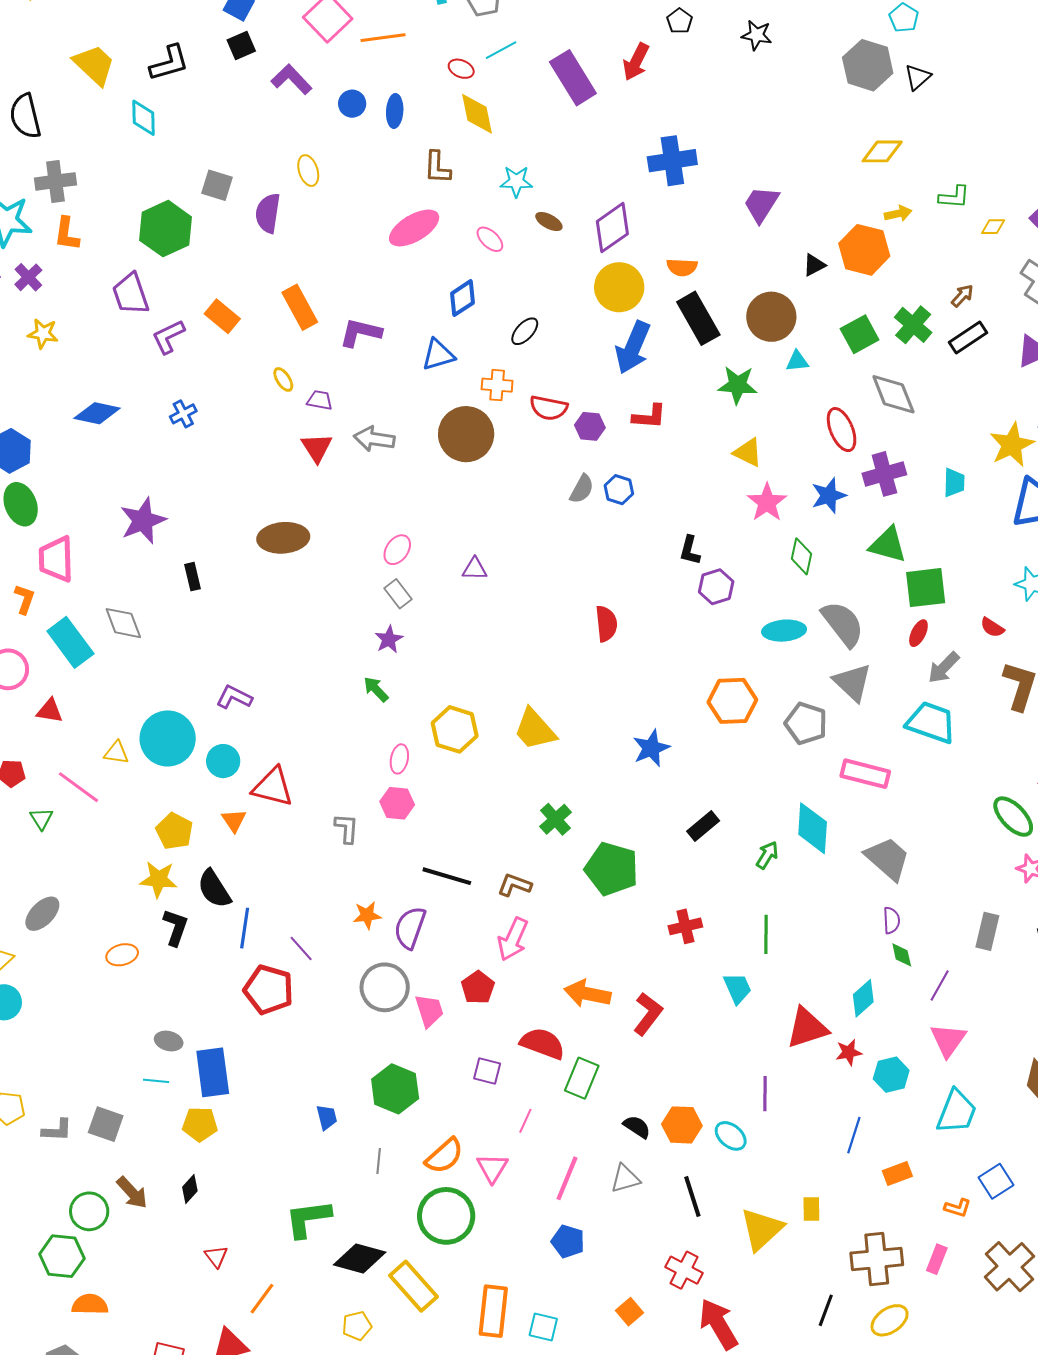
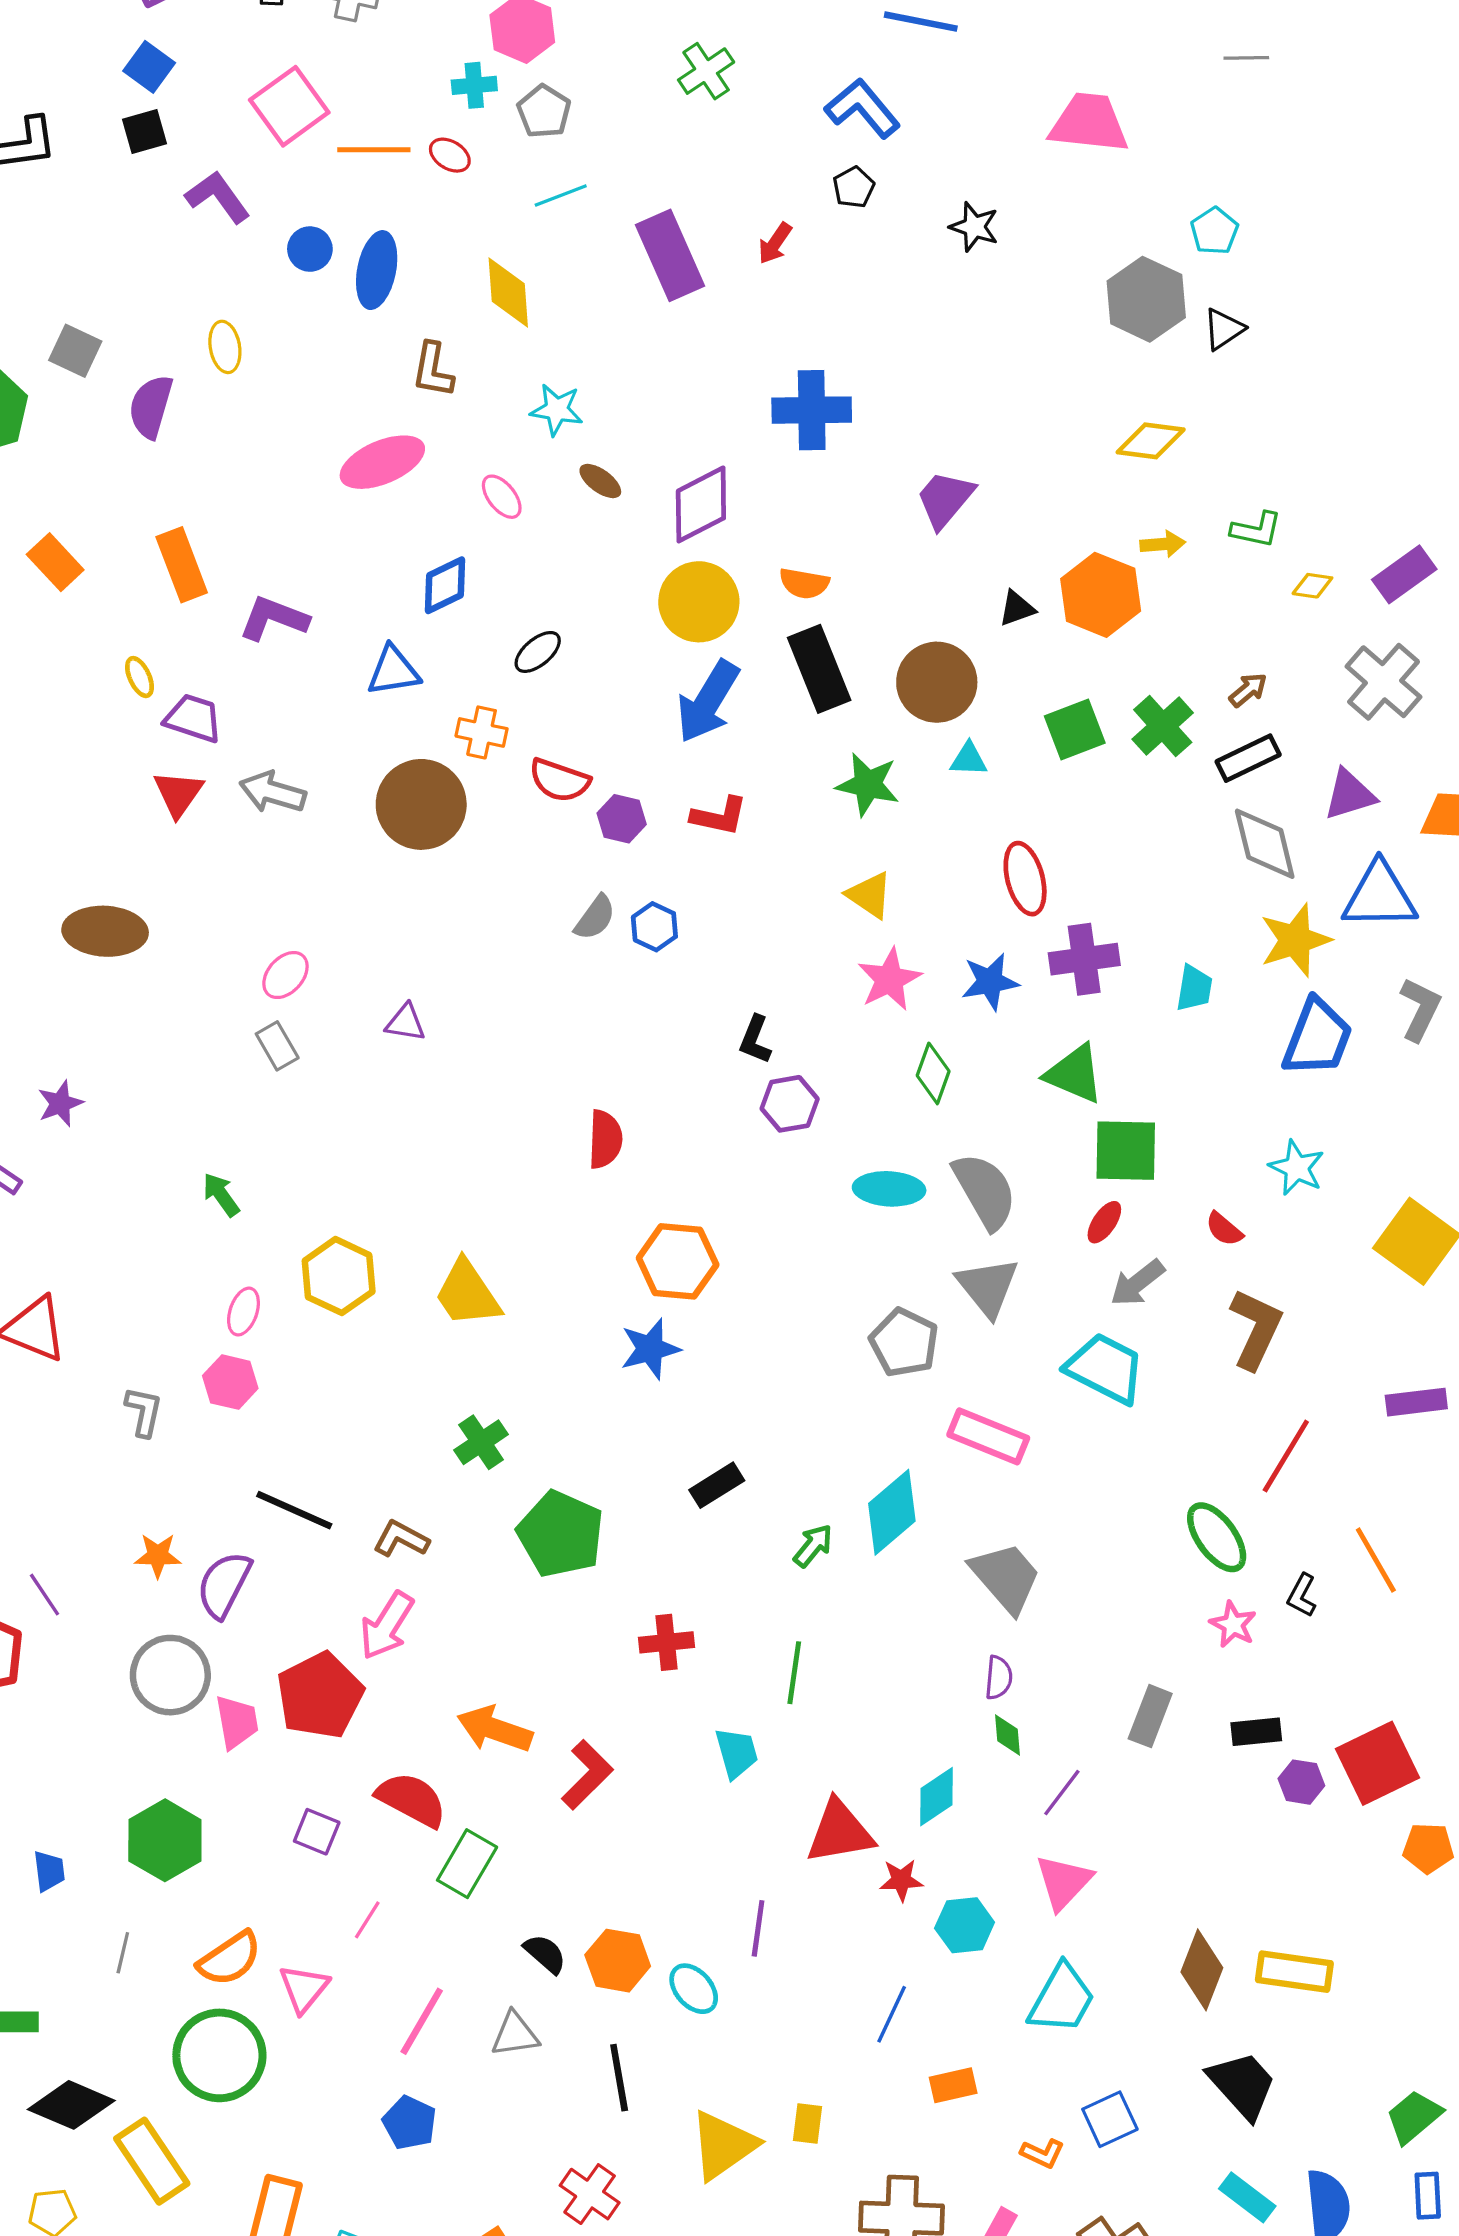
red arrow: (636, 62) -> (775, 243), size x0.7
red ellipse: (461, 69) -> (450, 155), moved
blue ellipse: (395, 111) -> (377, 270), size x1.4
gray diamond: (893, 394) -> (1265, 844), moved
purple trapezoid: (320, 400) -> (193, 718), size x1.4
purple star: (389, 639) -> (60, 1103), moved
orange hexagon: (732, 701) -> (678, 1261), moved
cyan diamond: (813, 828) -> (892, 1512), turned 38
red pentagon: (478, 987) -> (320, 1696), size x1.6

